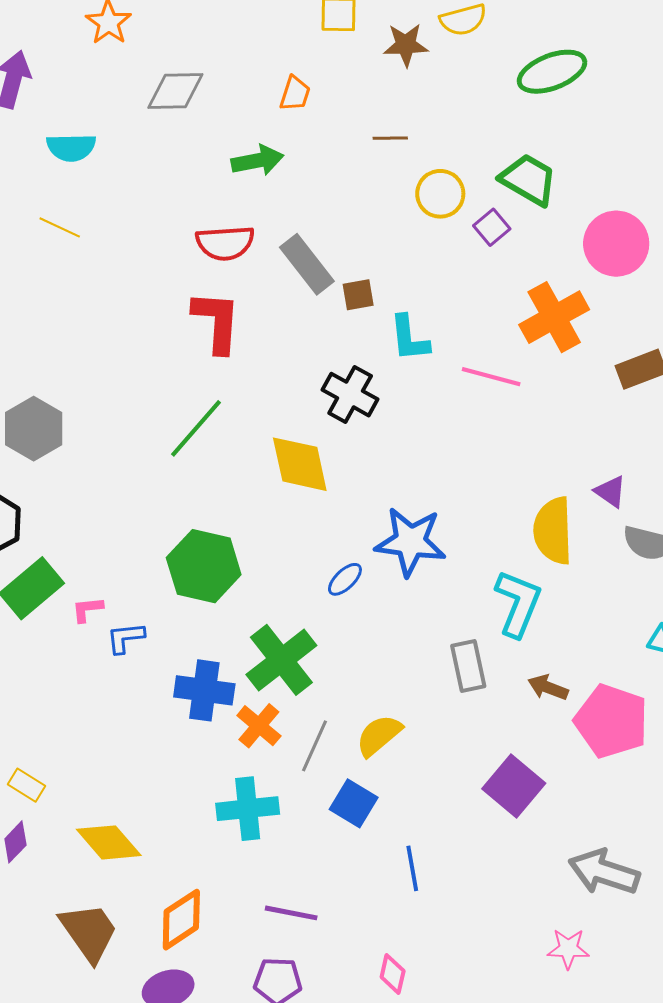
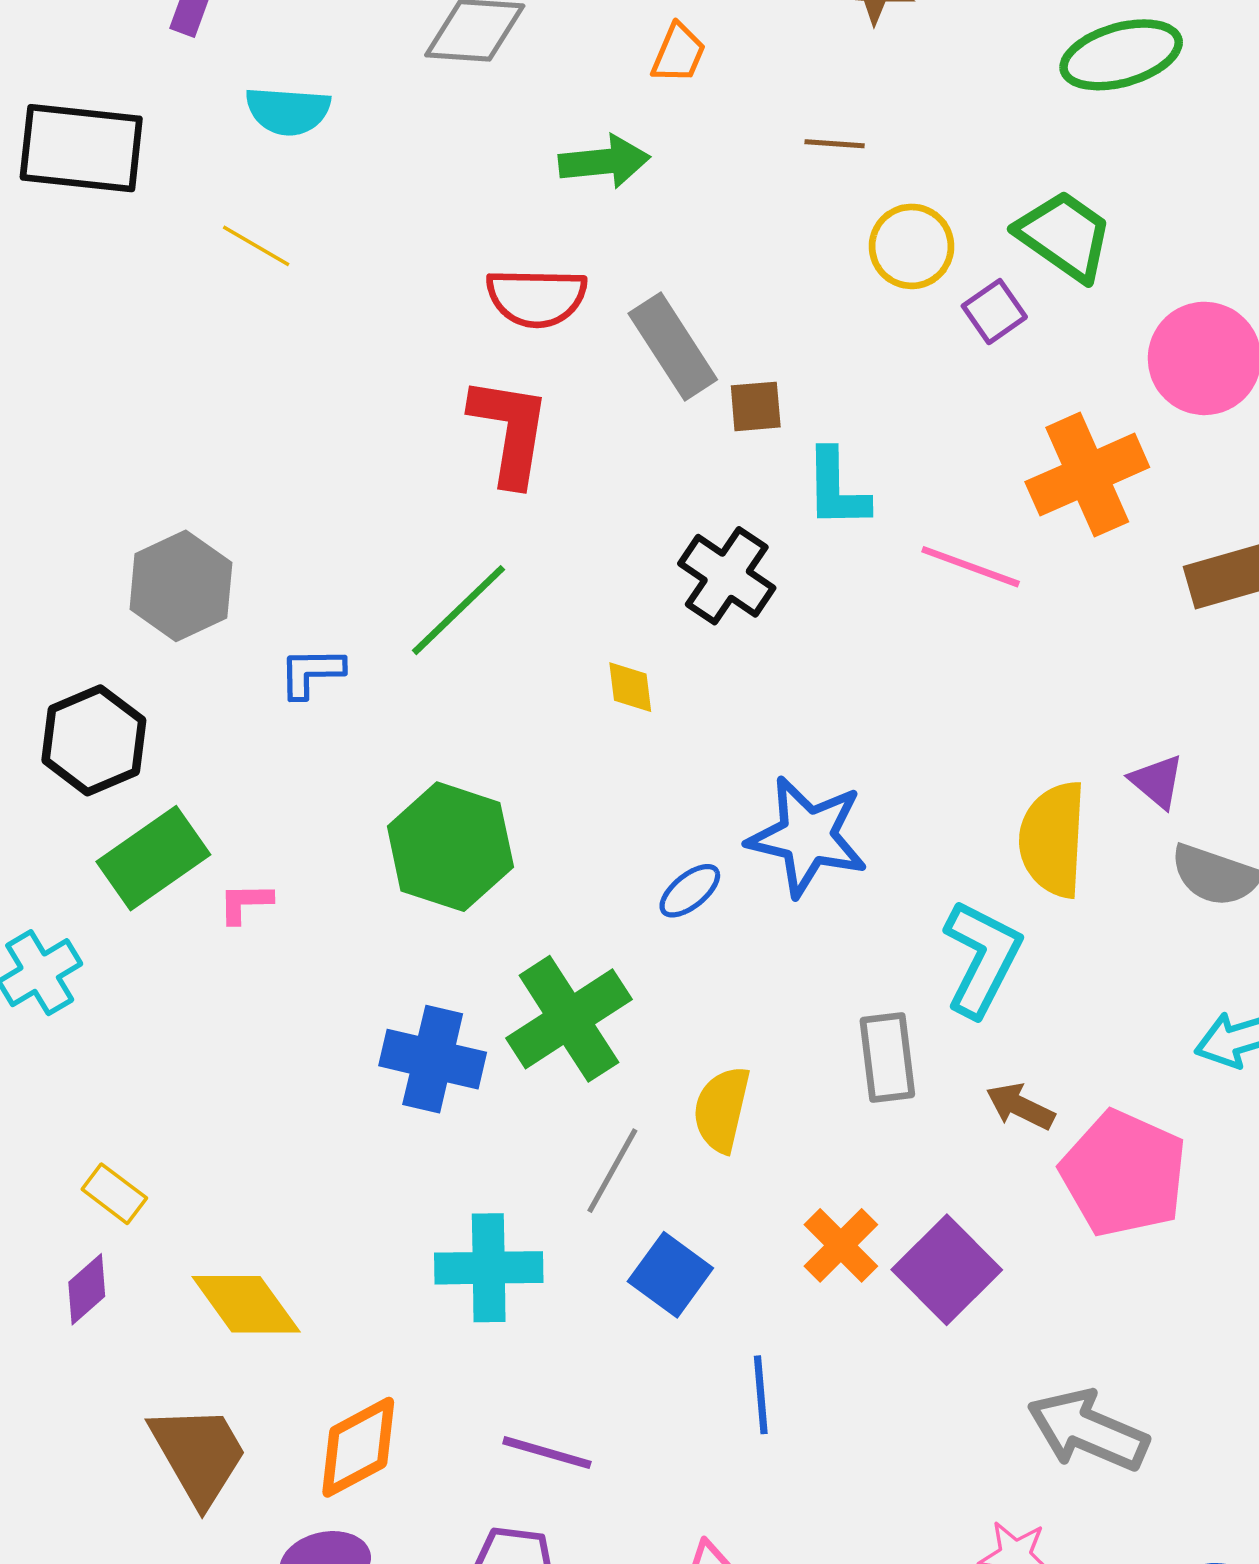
yellow diamond: (300, 464) -> (630, 687), size x0.5
blue L-shape: (125, 638) -> (311, 672), moved
orange cross: (259, 726) -> (841, 1245), moved
yellow semicircle: (379, 735) -> (722, 1109), moved, turned -42

